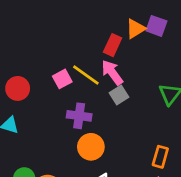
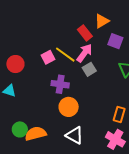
purple square: (156, 26) -> (115, 41), moved
red rectangle: (113, 45) -> (85, 33), turned -63
pink arrow: (112, 73) -> (84, 53), turned 72

